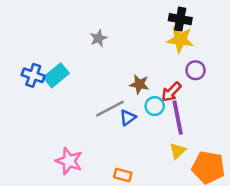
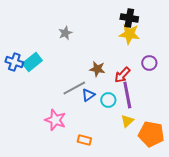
purple circle: (196, 70) -> (149, 63), moved
cyan circle: (155, 106) -> (108, 100), moved
pink star: (69, 161) -> (55, 120), moved

